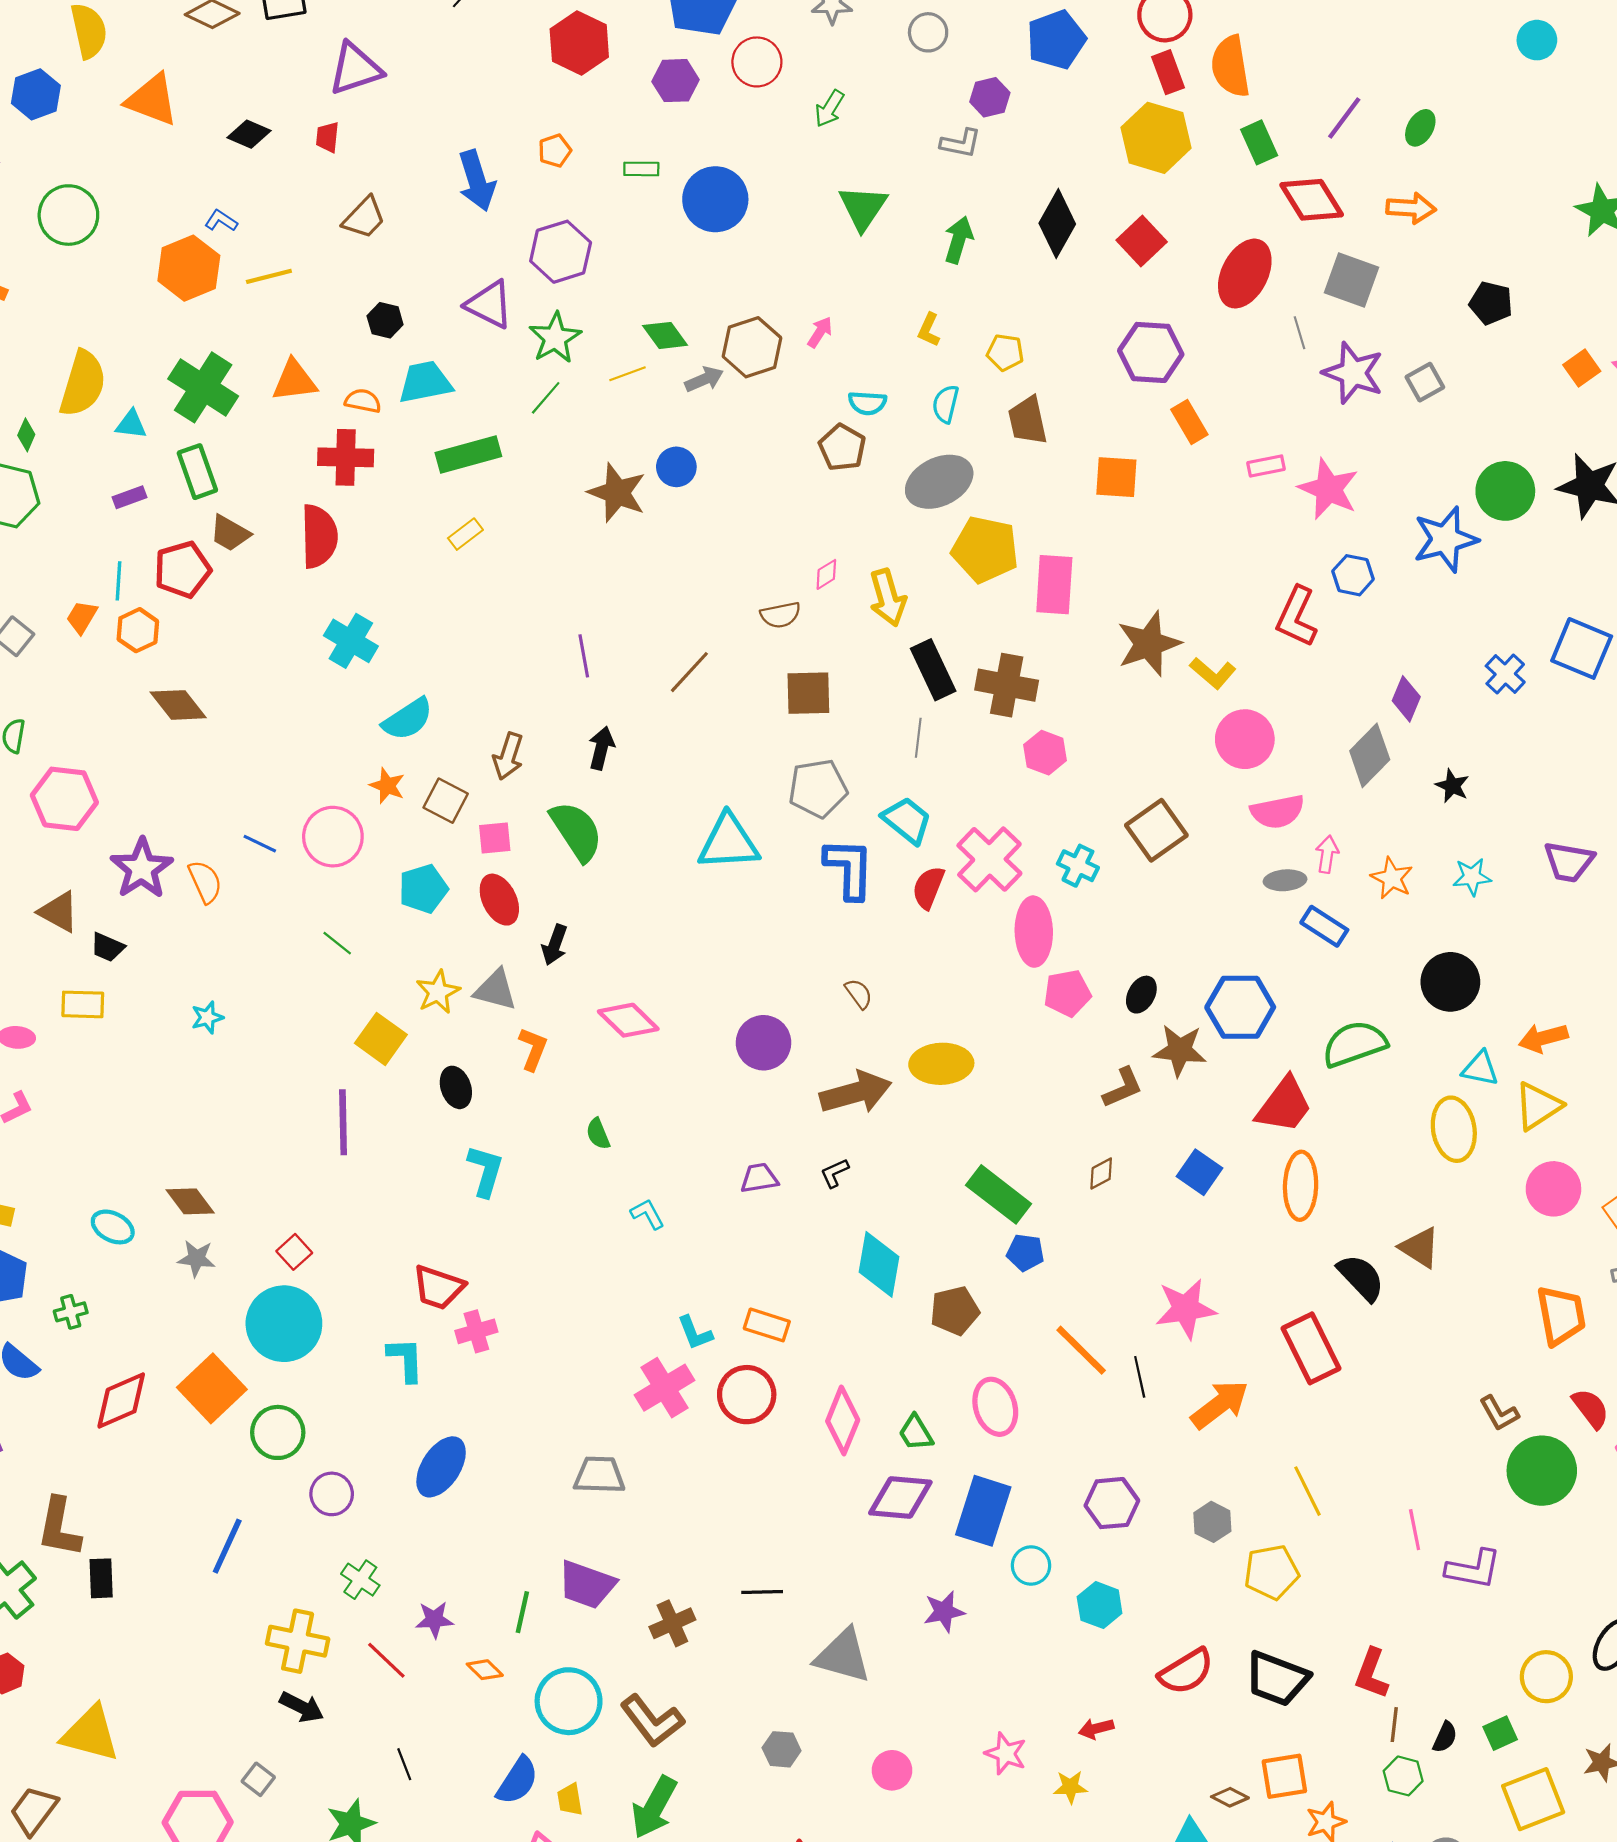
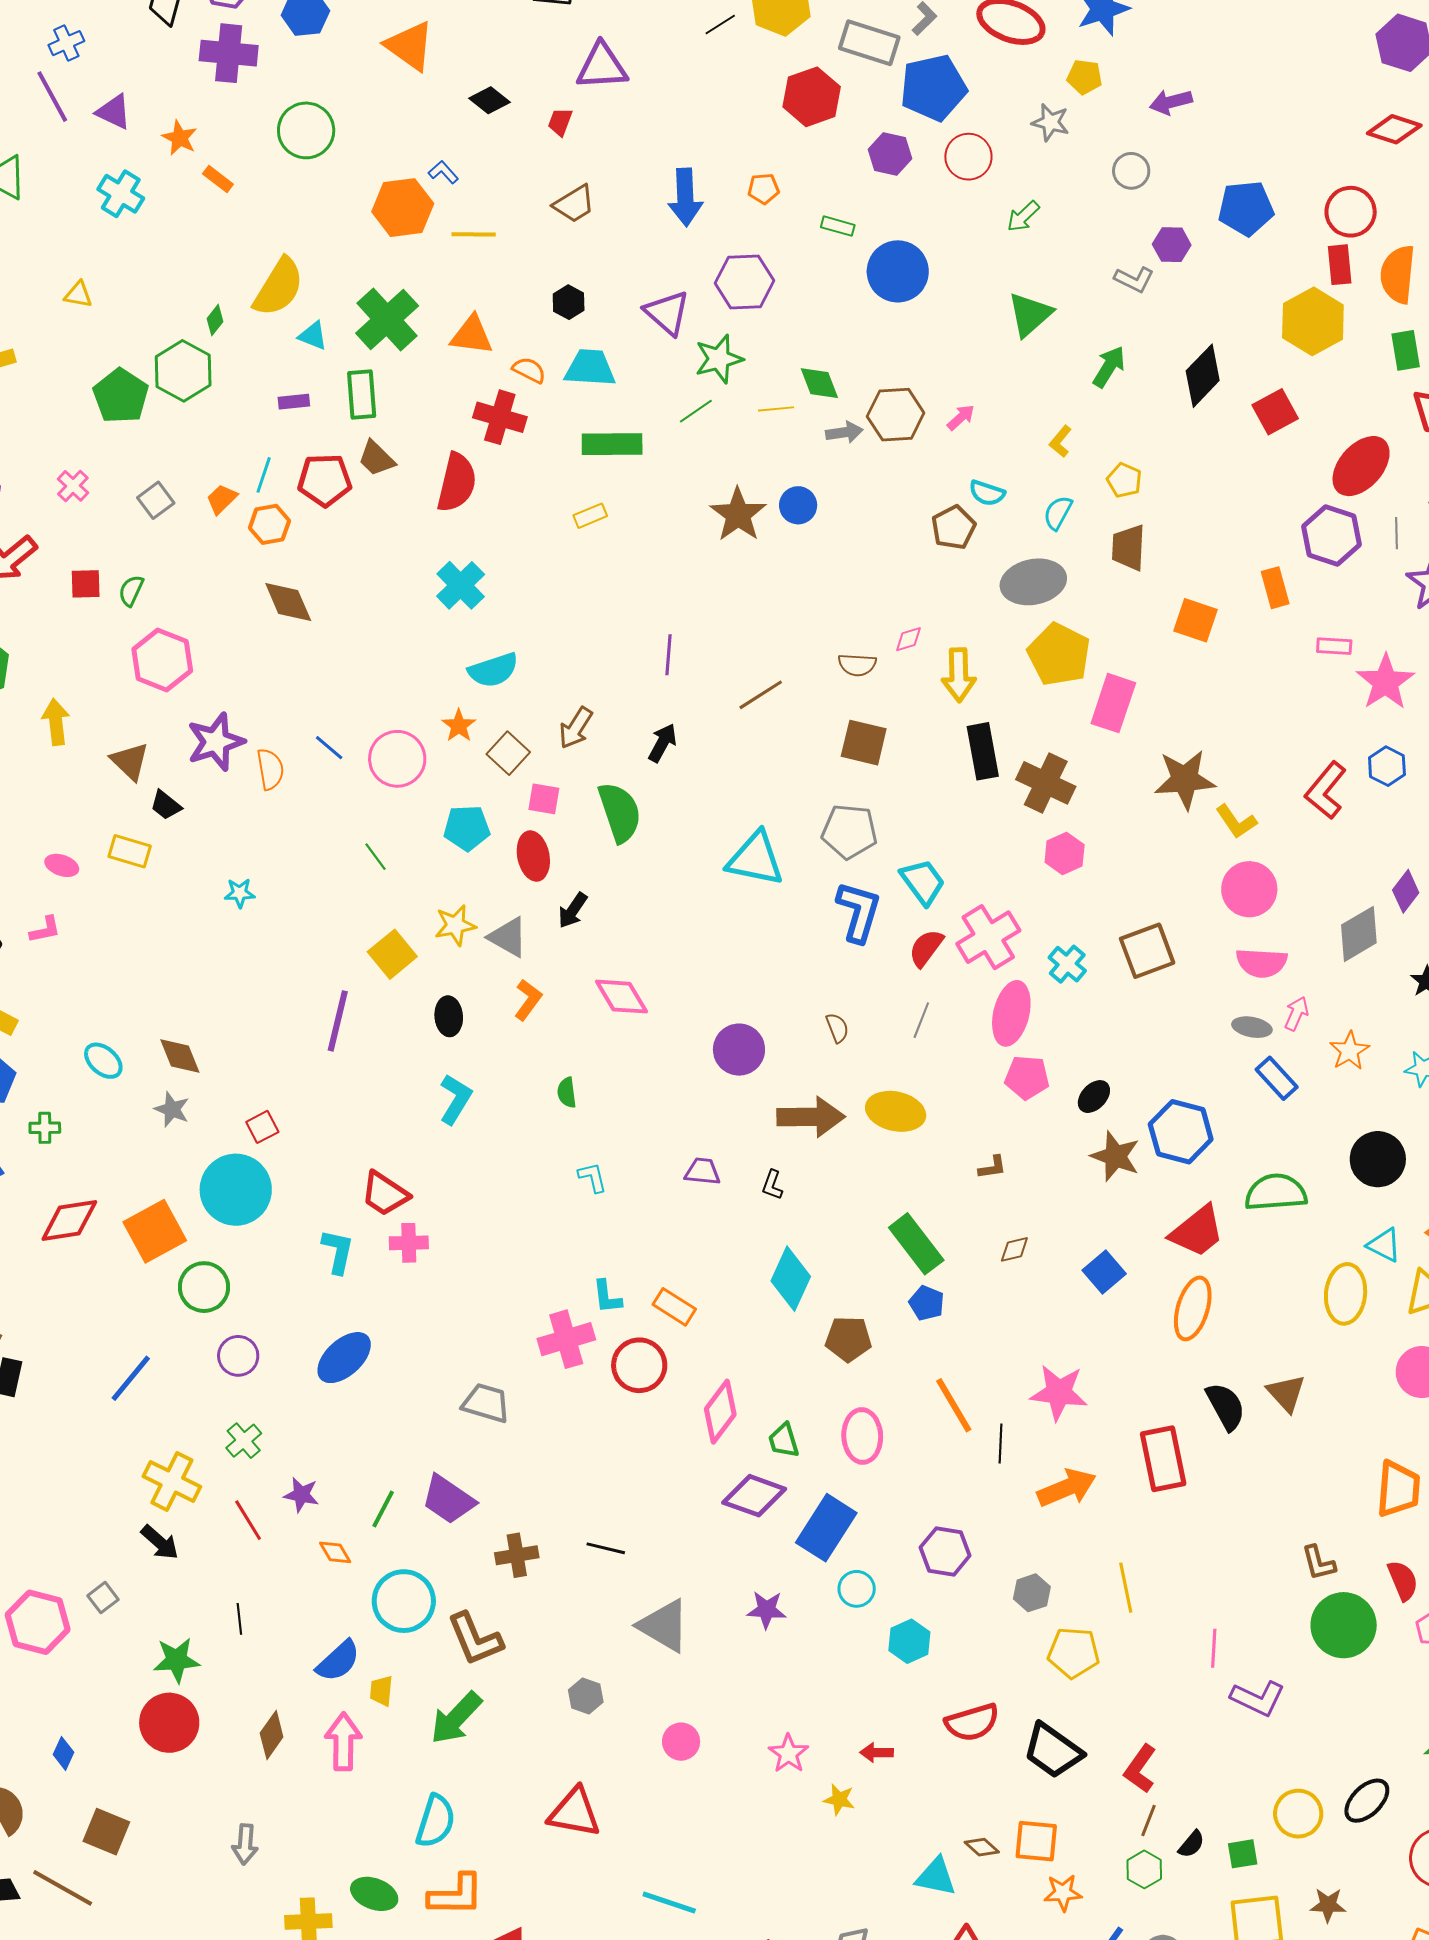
purple hexagon: (1151, 352) -> (1331, 535), moved
gray line: (918, 738) -> (921, 1020), moved
brown L-shape: (1123, 1088) -> (992, 1167), moved, size x0.7
black L-shape: (835, 1173) -> (772, 1185), turned -60

